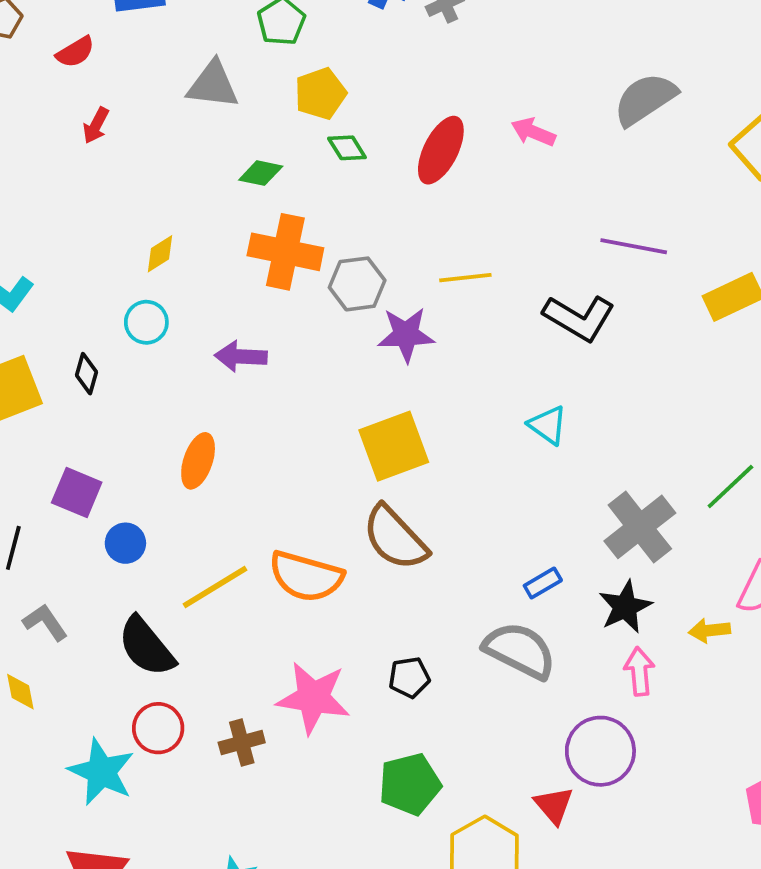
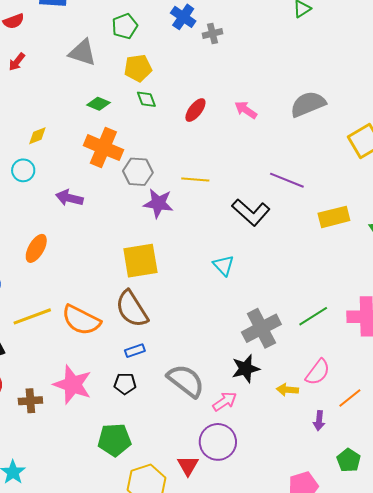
red ellipse: (441, 150) -> (195, 110), size x0.7
blue rectangle: (543, 583) -> (135, 351), moved
pink arrow: (639, 671) -> (225, 401), moved, turned 50

